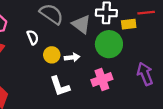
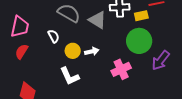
green circle: (109, 44) -> (139, 41), moved
purple arrow: (145, 74) -> (161, 60), turned -115
white L-shape: (60, 86) -> (70, 76), moved

